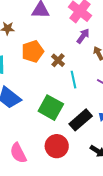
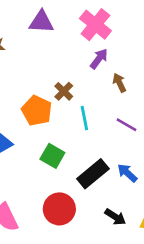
orange pentagon: (33, 51) -> (37, 111), moved, turned -30
green square: (51, 108) -> (52, 156), size x0.7

